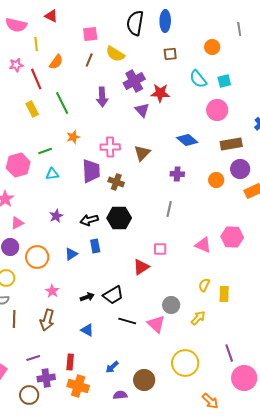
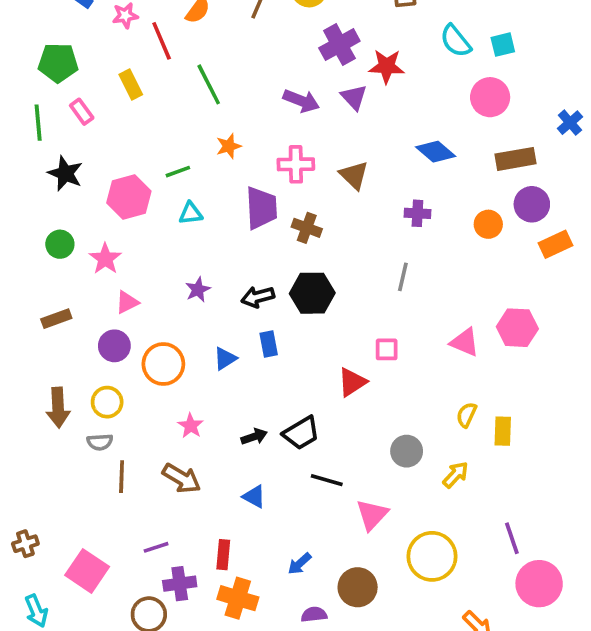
purple arrow: (102, 97) -> (301, 101), moved, turned -66
yellow rectangle: (32, 109) -> (131, 84), moved
brown triangle: (142, 153) -> (354, 175), turned -30
brown arrow: (47, 320) -> (182, 478), turned -75
pink triangle: (156, 324) -> (372, 515), moved, turned 30

